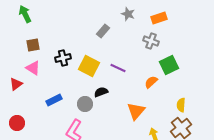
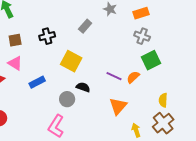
gray cross: (151, 41) -> (142, 36), moved
black cross: (63, 58) -> (47, 36), moved
purple line: (118, 68) -> (114, 76), moved
black semicircle: (101, 92) -> (83, 87), turned 40
blue rectangle: (54, 100) -> (37, 82), moved

